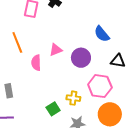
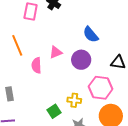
blue semicircle: (102, 34) -> (91, 35), moved

